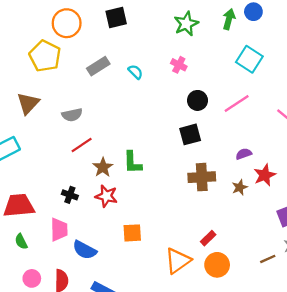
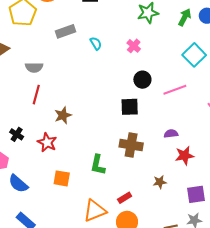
red line: (82, 145) -> (36, 95), turned -54
green L-shape: (133, 163) -> (98, 165), moved
brown star: (103, 167) -> (63, 115), moved
brown star: (240, 187) -> (160, 182), moved

